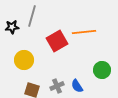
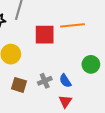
red square: (57, 41) -> (45, 35), turned 30

